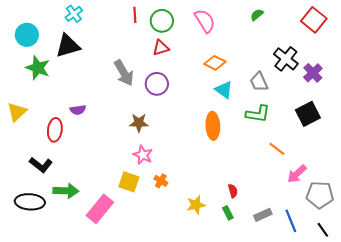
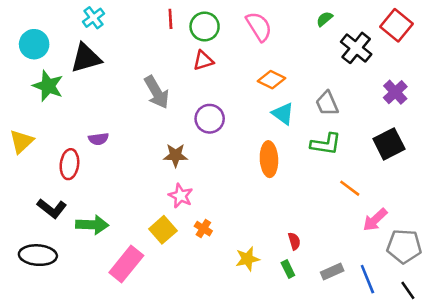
black cross: (286, 59) -> (356, 48), moved
purple circle: (157, 84) -> (210, 119), moved
yellow square: (129, 182) -> (163, 230), turned 30
green arrow: (66, 191) -> (92, 225), moved

